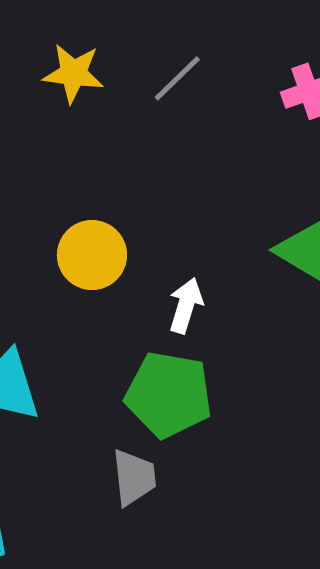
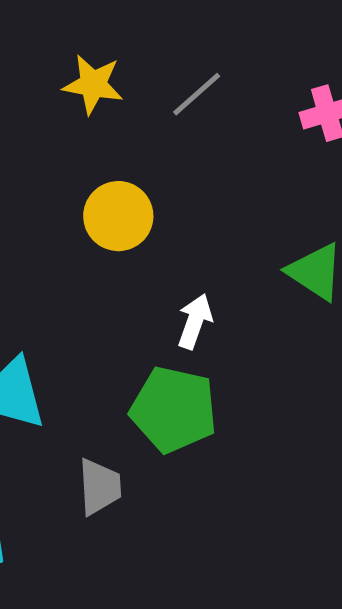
yellow circle: (92, 255) -> (118, 216), moved
gray trapezoid: (134, 477) -> (100, 487), moved

